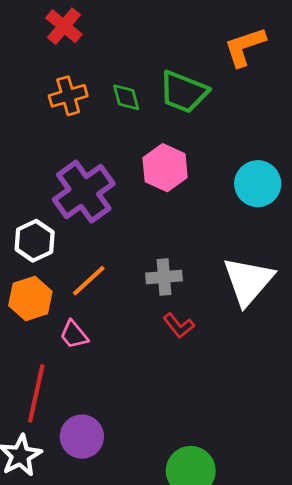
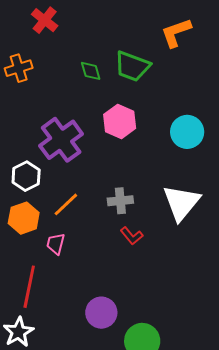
orange cross: (68, 96) -> (19, 68), moved
pink trapezoid: (74, 335) -> (56, 244), turned 55
purple circle: (82, 437) -> (101, 313), moved

